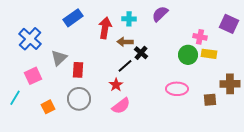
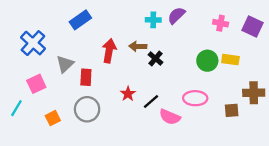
cyan cross: (129, 19) -> (153, 20), moved
red arrow: (105, 28) -> (109, 51), moved
pink cross: (200, 37) -> (221, 23), moved
black line: (125, 66) -> (151, 102), moved
pink semicircle: (121, 106) -> (170, 117), moved, turned 60

